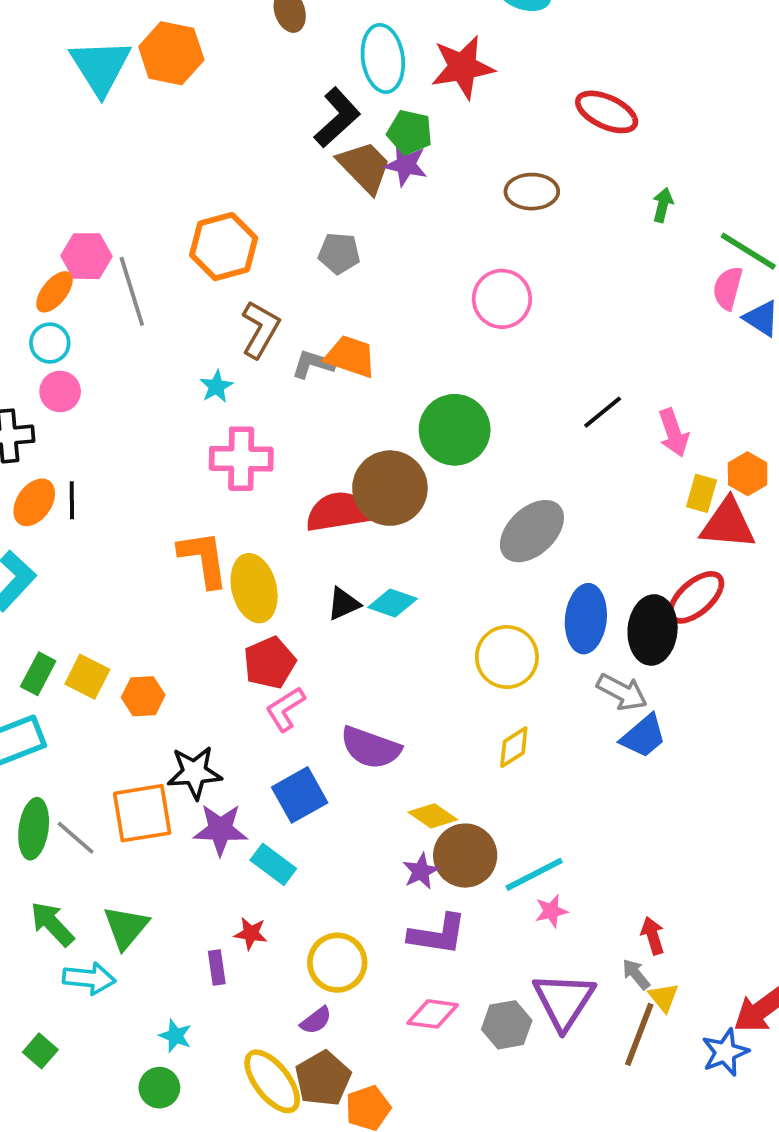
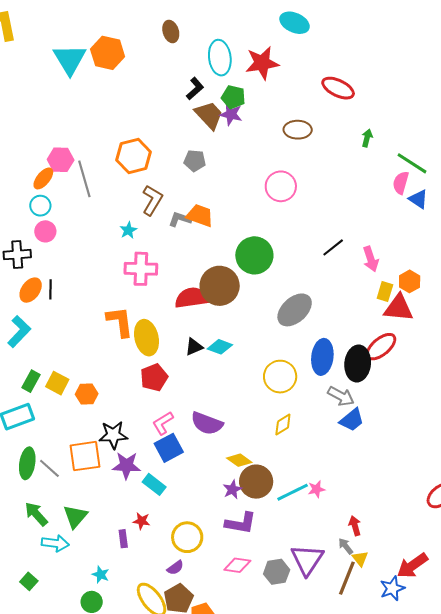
black L-shape: (337, 118) -> (195, 89), size x0.7
pink L-shape: (285, 709) -> (163, 423), moved
pink star: (551, 911) -> (316, 489), moved

